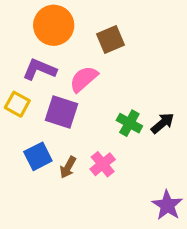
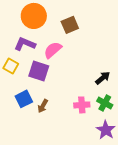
green cross: (129, 123) -> (105, 103), moved
pink cross: (103, 164) -> (82, 105), moved, turned 35

